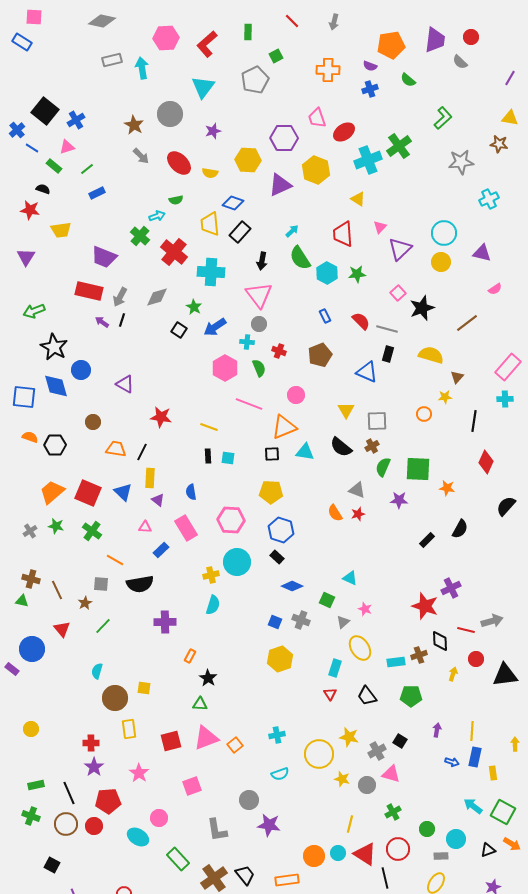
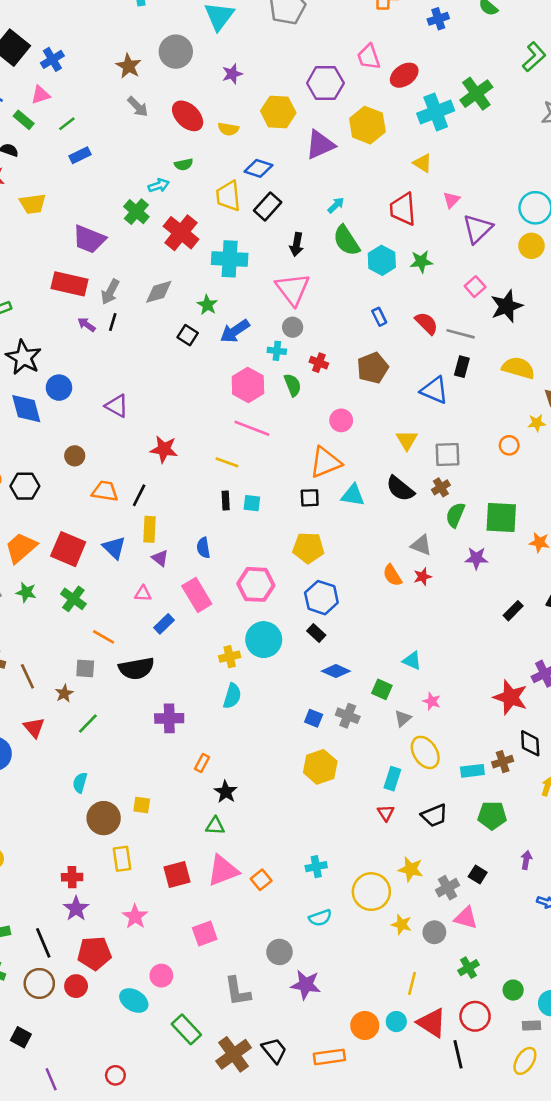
pink line: (249, 404) -> (252, 428), moved
black trapezoid: (367, 696) -> (434, 815), turned -75

